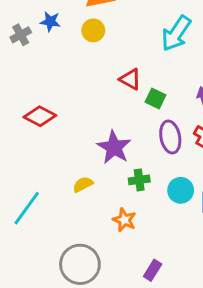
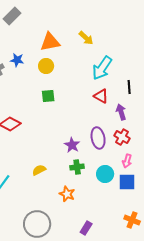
red triangle: (130, 79) -> (101, 96), moved
green square: (155, 99) -> (48, 96), moved, turned -32
purple star: (114, 147) -> (72, 145), moved, size x0.7

